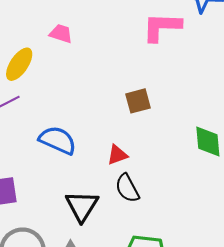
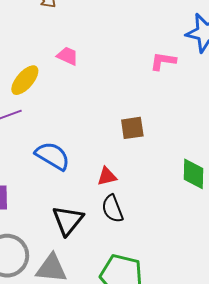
pink L-shape: (162, 27) -> (163, 61), size x0.7

